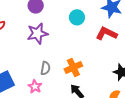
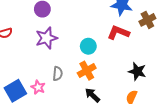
cyan circle: (77, 17) -> (88, 46), moved
pink star: (35, 87) -> (38, 87), moved

